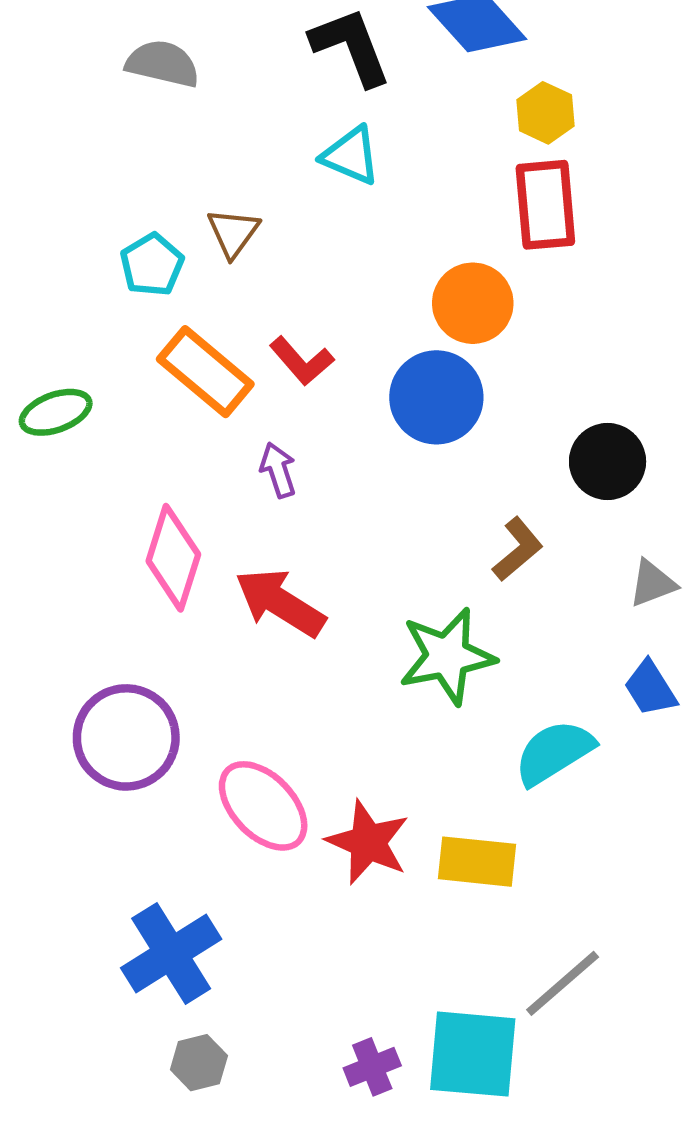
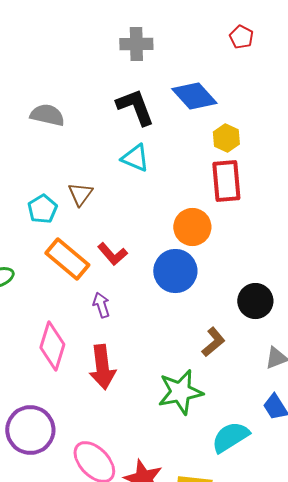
red arrow: (280, 603) -> (102, 367), turned -129

